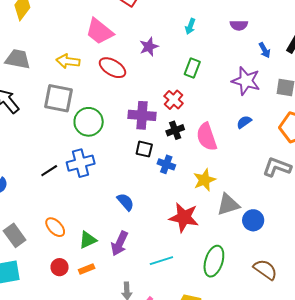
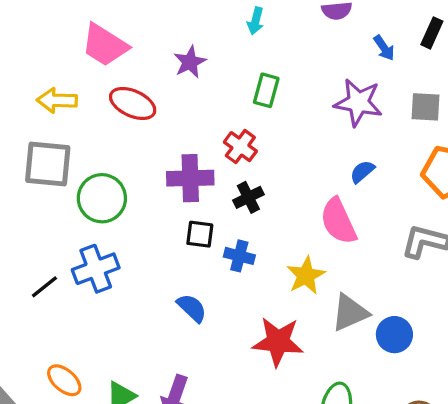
pink semicircle: (207, 137) -> (338, 221), moved
blue semicircle: (125, 202) -> (192, 308), moved

